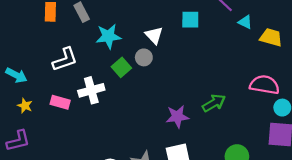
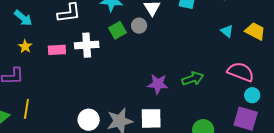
cyan triangle: (245, 22) -> (227, 31), moved
pink rectangle: (60, 102) -> (57, 50), turned -30

